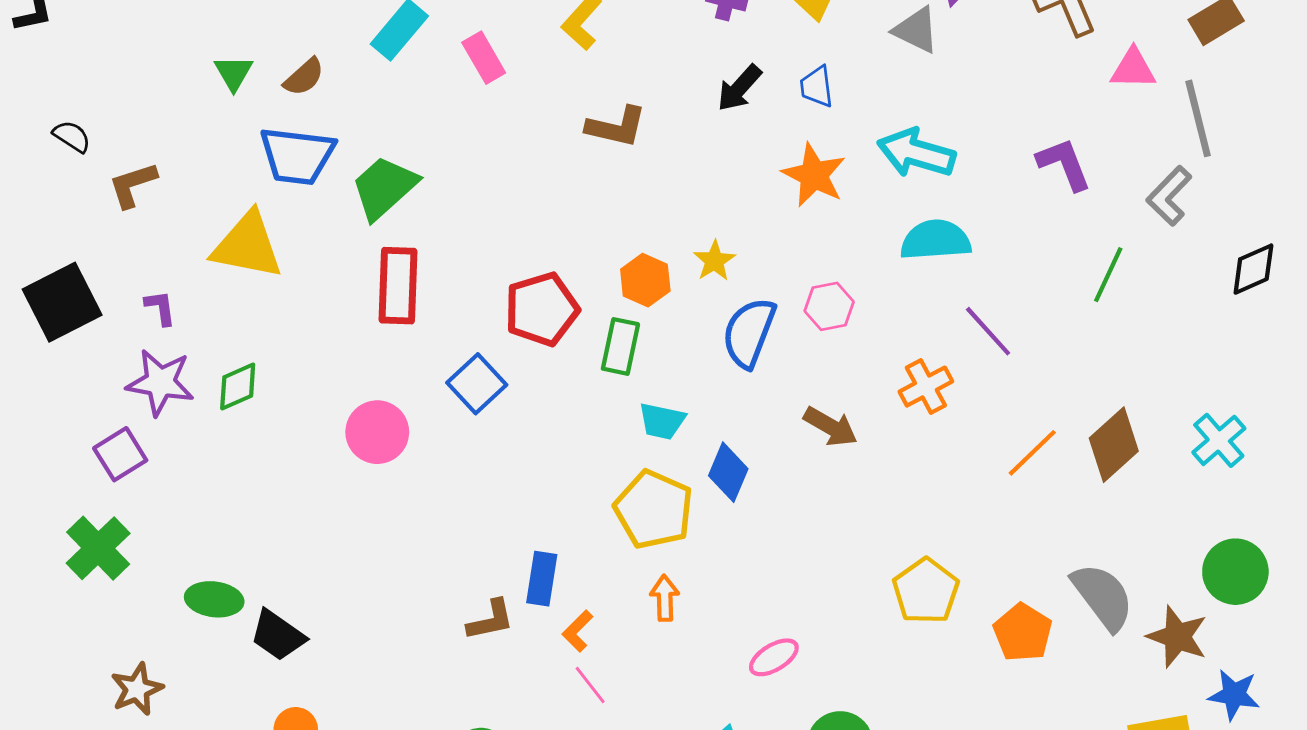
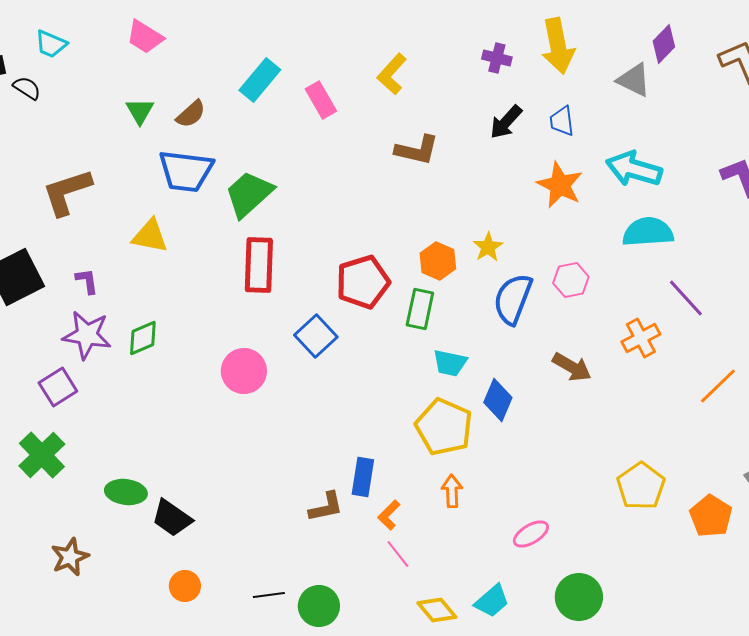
black semicircle: (72, 136) -> (27, 88), moved
brown L-shape: (133, 185) -> (67, 192), size x1.4
yellow triangle: (247, 246) -> (150, 236), size x0.7

